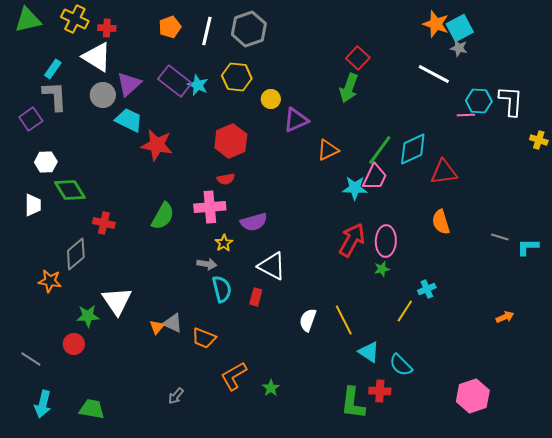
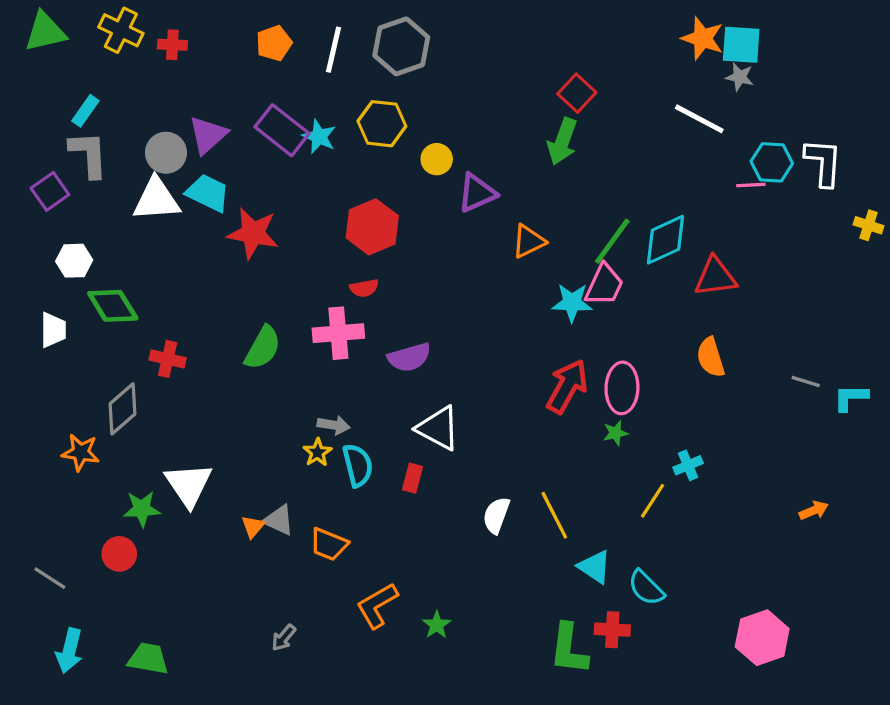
cyan square: (460, 28) -> (741, 45), turned 32
white triangle: (97, 57) -> (156, 199), moved, turned -36
yellow star: (224, 243) -> (317, 452), moved

